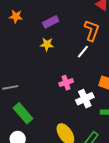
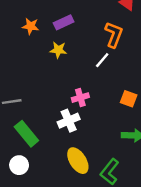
orange star: (16, 16) -> (31, 26), moved
white cross: (85, 99) -> (69, 121), moved

